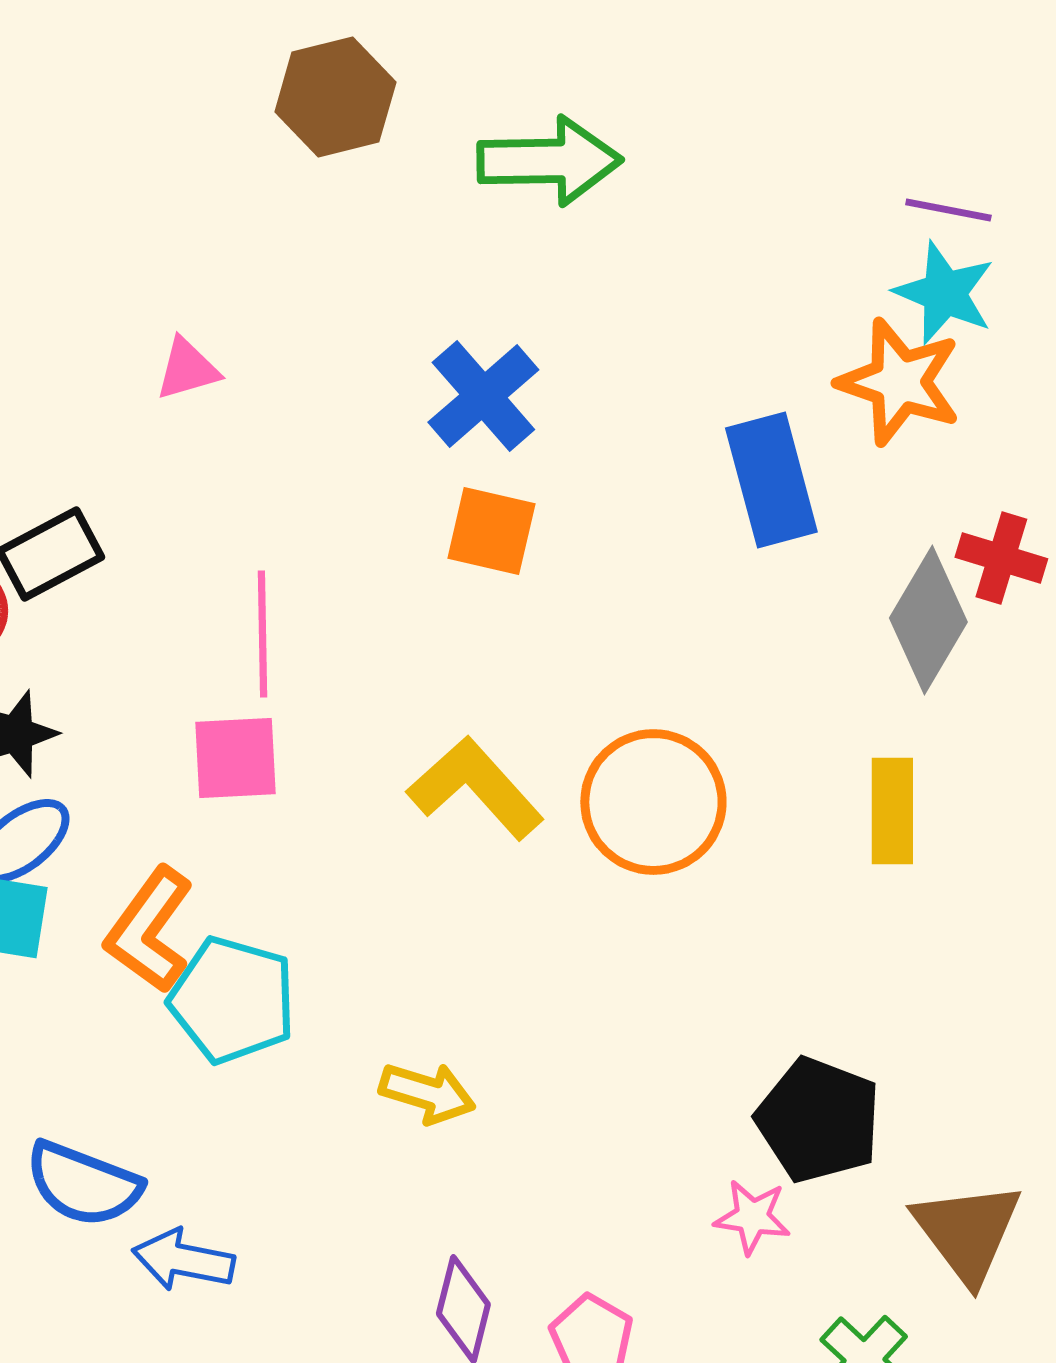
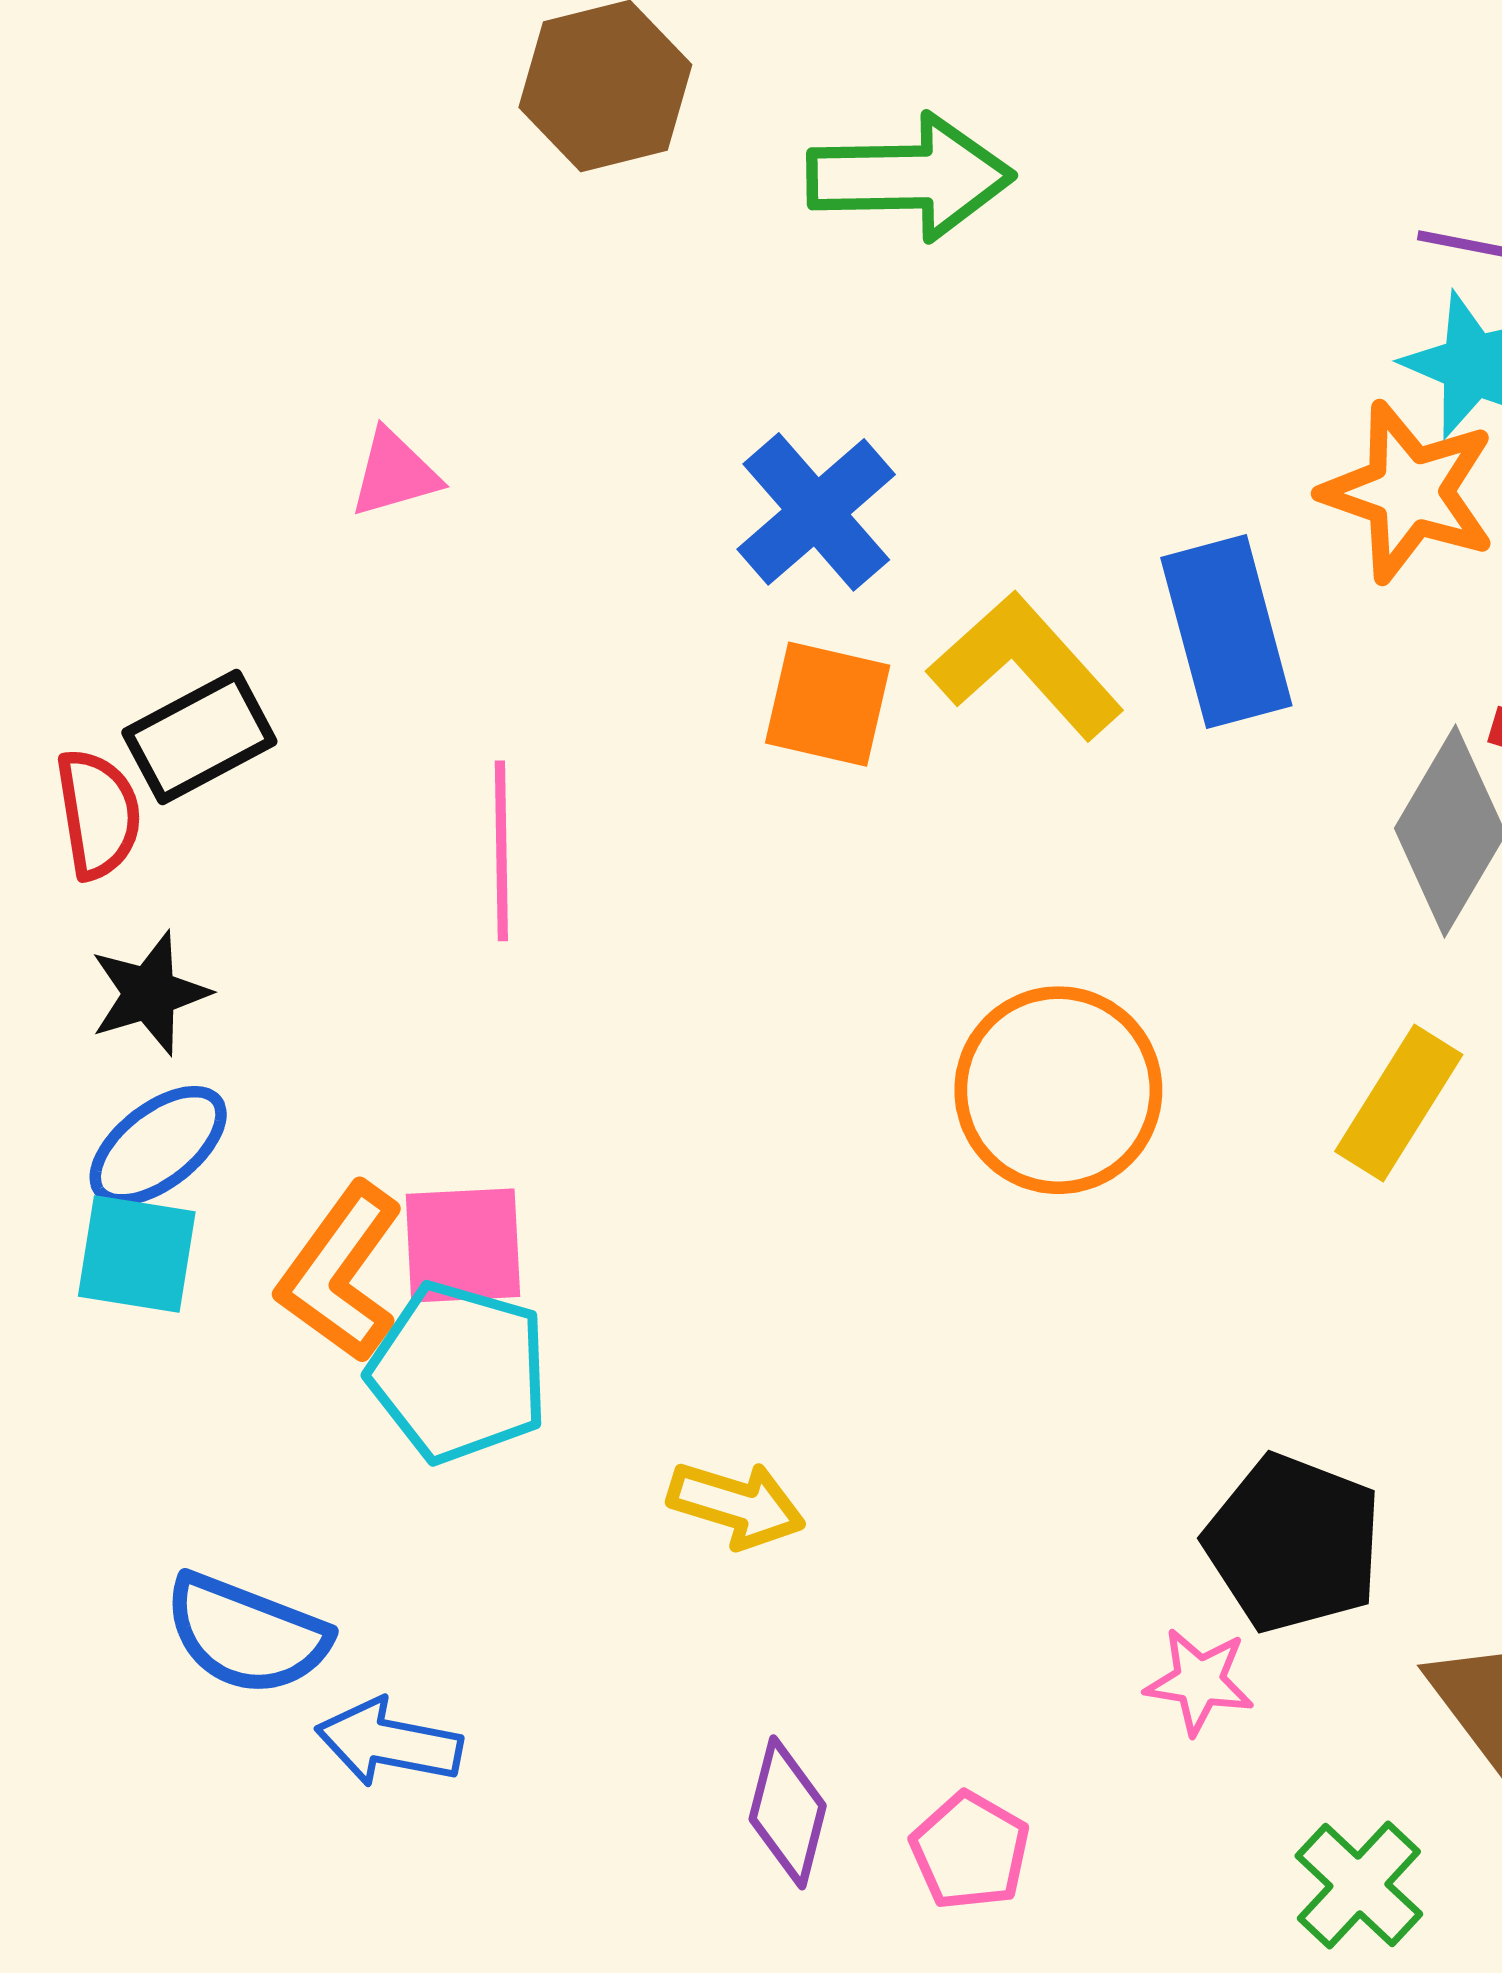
pink square: (235, 758) -> (463, 1245), moved
yellow L-shape: (475, 788) -> (1026, 666), moved
yellow rectangle: (892, 811) -> (1399, 1103), turned 32

